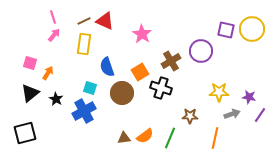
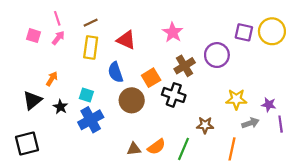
red triangle: (105, 21) -> (126, 40), moved
pink star: (142, 34) -> (173, 32), moved
pink square: (30, 63) -> (33, 36), moved
cyan square: (90, 88) -> (86, 95), moved
purple line: (260, 115) -> (281, 124), turned -42

